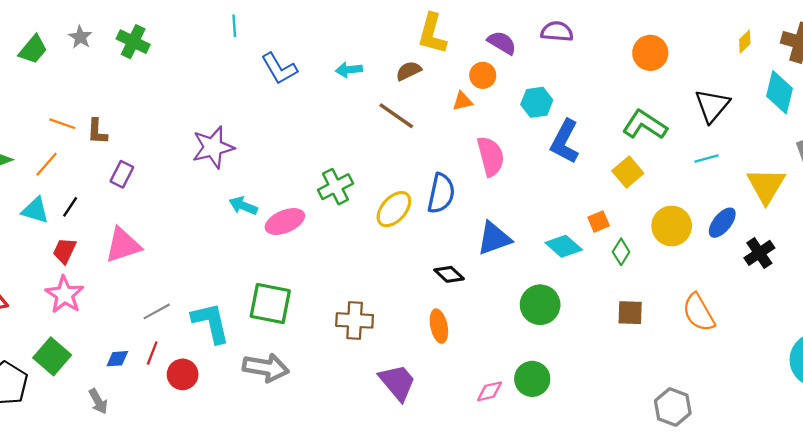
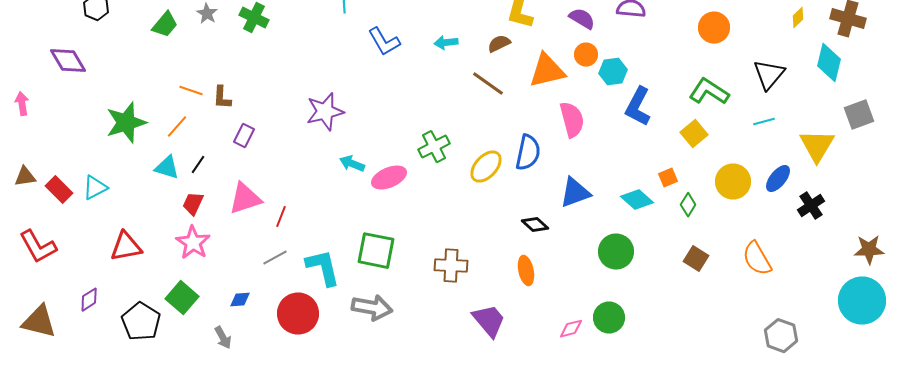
orange circle: (483, 75) -> (586, 55), moved
orange triangle: (463, 101) -> (547, 71), size x2.0
brown square: (630, 313) -> (696, 259), turned 30
red line: (152, 353) -> (281, 217), moved
red circle: (183, 374) -> (298, 314), size x1.5
gray hexagon: (673, 407) -> (781, 336), moved

